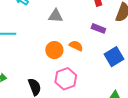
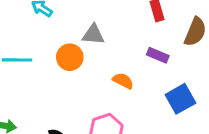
orange circle: (54, 50) -> (70, 57), moved

